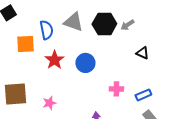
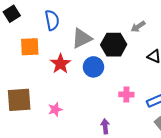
gray triangle: (73, 22) -> (82, 38), moved, turned -45
black hexagon: (104, 24) -> (114, 45), moved
blue semicircle: (46, 30) -> (52, 20), moved

